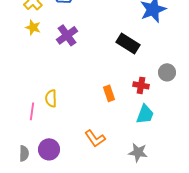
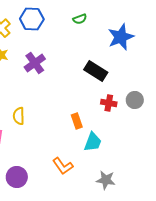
red cross: (141, 85) -> (109, 103), moved
yellow semicircle: (51, 98) -> (19, 116), moved
cyan trapezoid: (145, 114) -> (93, 142), moved

